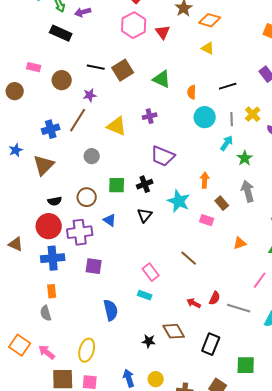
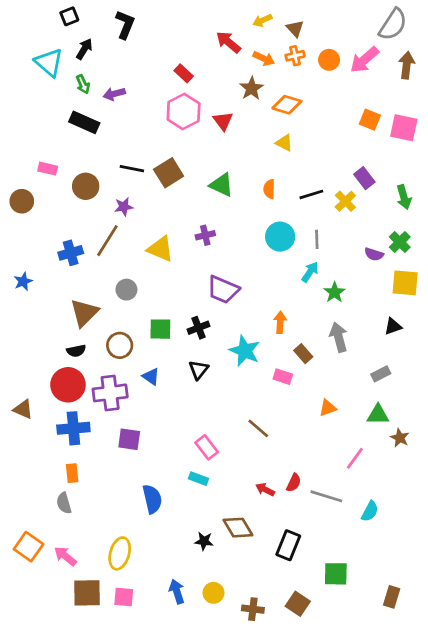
orange semicircle: (192, 92) -> (269, 189), moved
yellow cross: (253, 114) -> (345, 201), moved
brown triangle: (44, 165) -> (84, 313), moved

